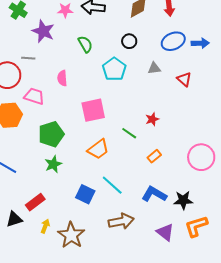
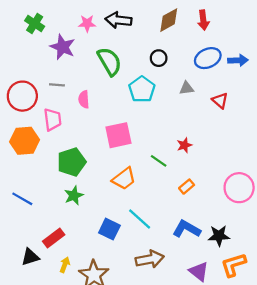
green semicircle: (85, 44) -> (109, 61), size x1.5
gray line: (28, 58) -> (57, 85), moved
pink trapezoid: (34, 96) -> (53, 120), turned 65

